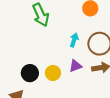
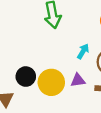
yellow circle: (53, 73) -> (51, 82), size x1.5

